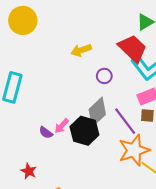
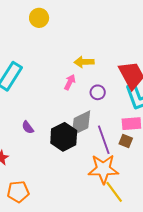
yellow circle: (23, 20) -> (39, 18), size x0.7
pink arrow: (62, 126) -> (70, 82), moved, turned 147

